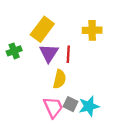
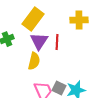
yellow semicircle: (60, 79) -> (34, 61), moved

